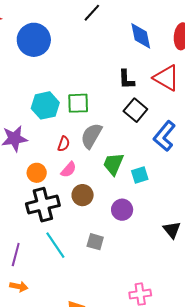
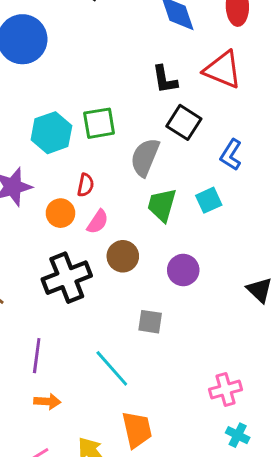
gray semicircle: (91, 136) -> (145, 157), moved
blue L-shape: (164, 136) -> (231, 155), size x0.7
orange circle: (37, 173) -> (60, 213), moved
cyan square: (140, 175) -> (209, 200), moved
cyan line: (55, 245) -> (112, 368), moved

